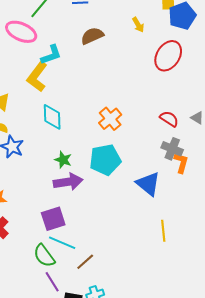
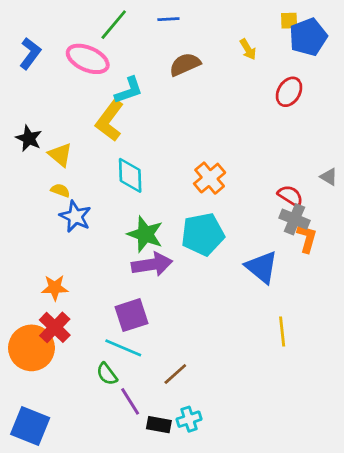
red ellipse: (168, 56) -> (289, 92), size x0.7
red semicircle: (169, 119) -> (290, 196), moved
green star: (63, 160) -> (145, 234), size x1.5
cyan line: (62, 243) -> (123, 348), moved
green semicircle: (44, 256) -> (107, 374), moved, size x0.7

